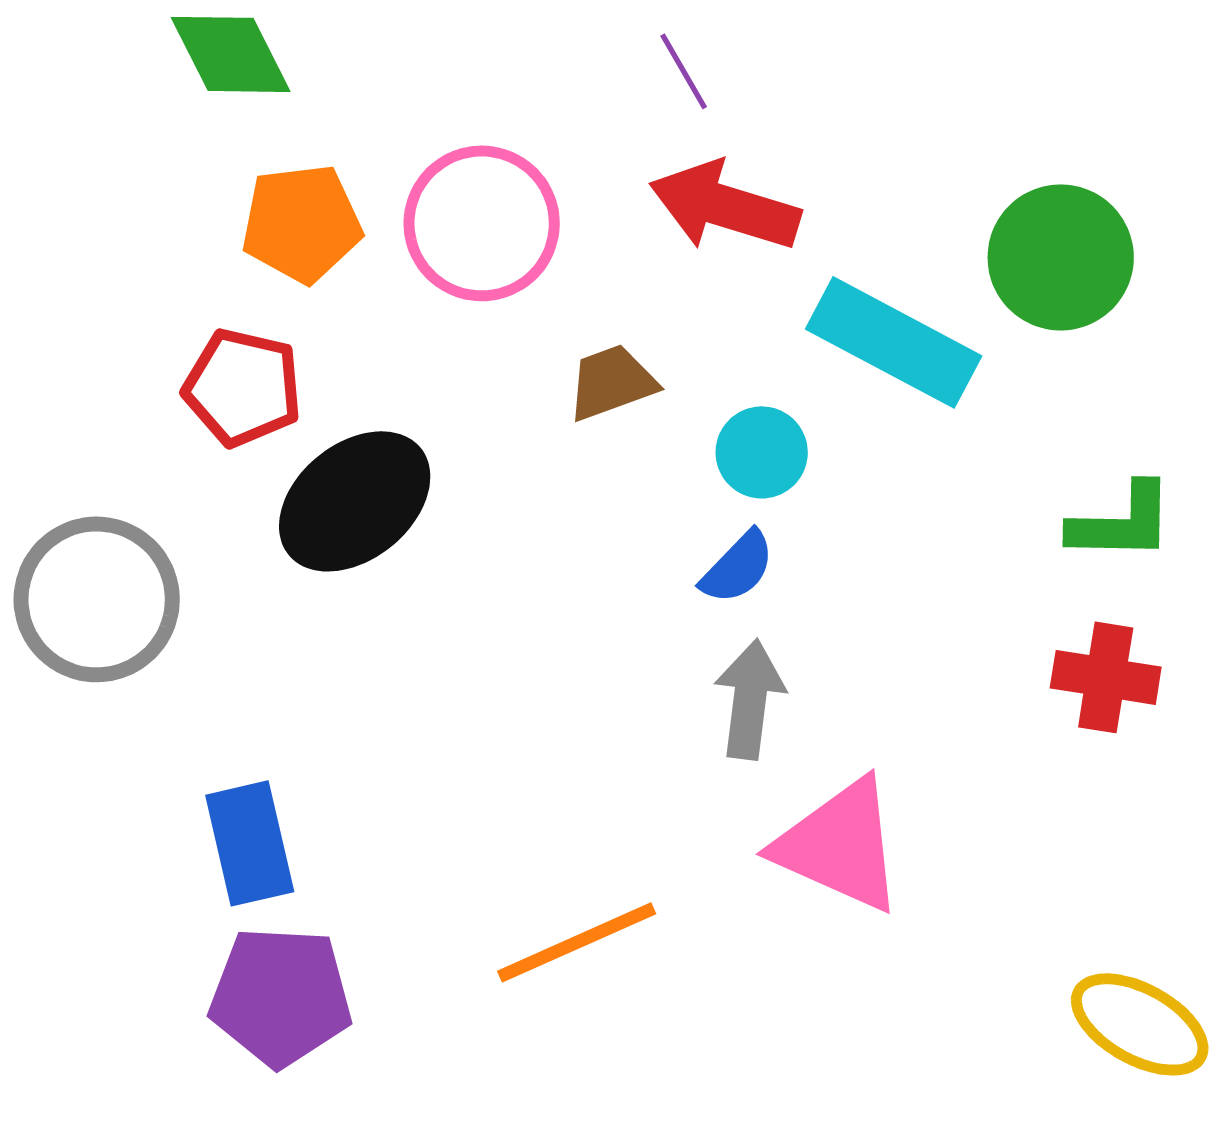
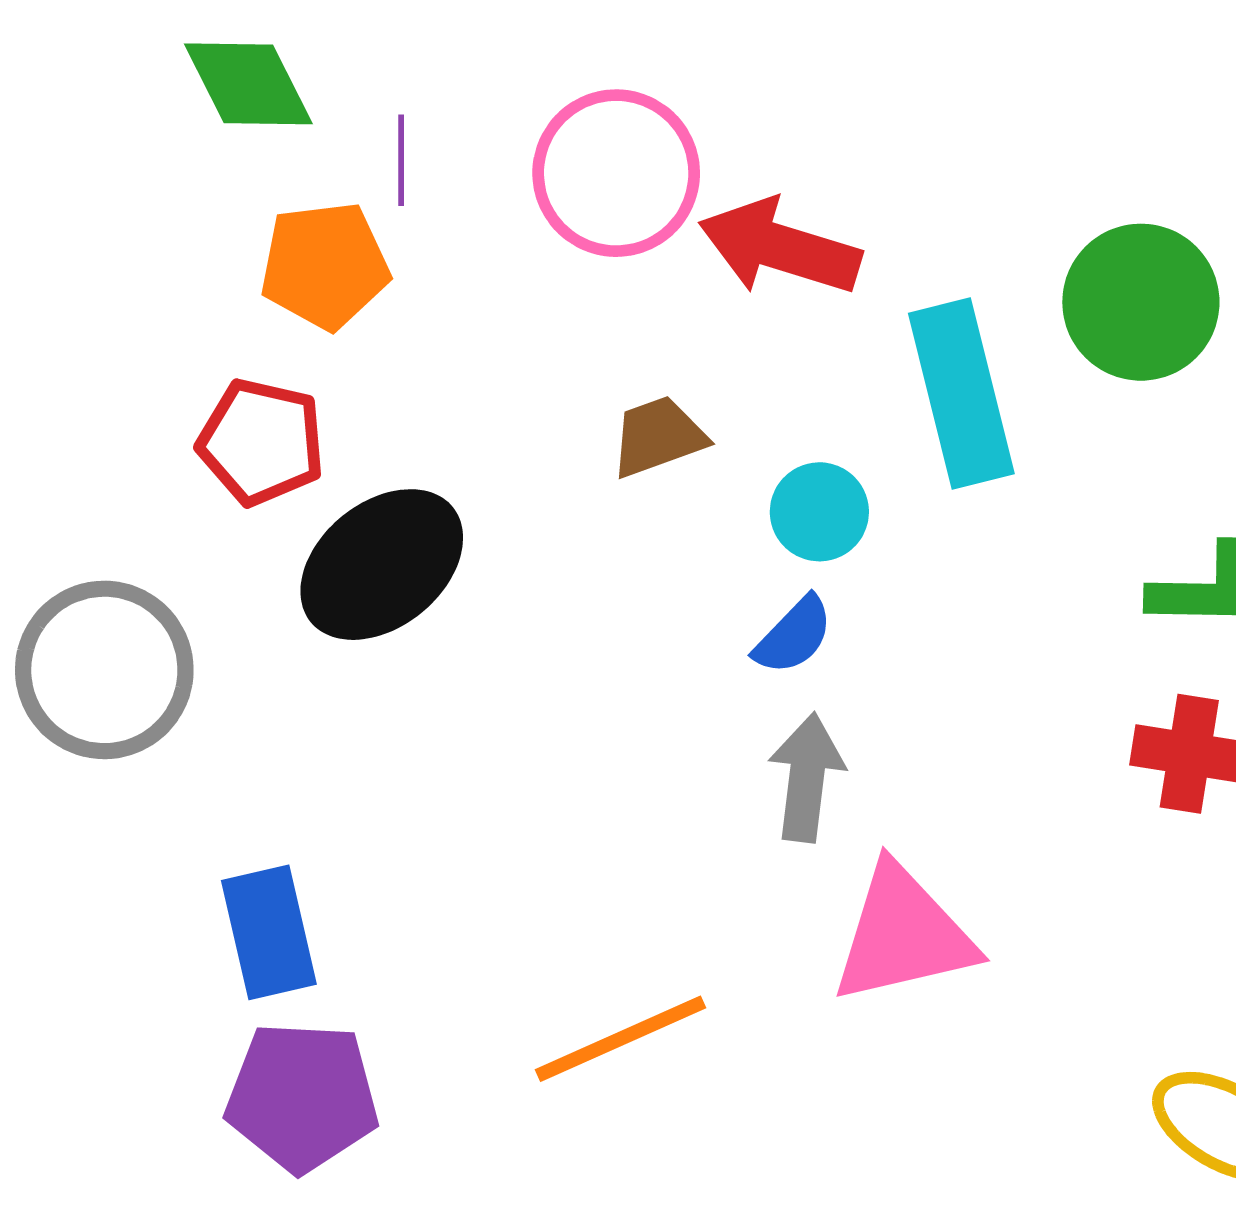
purple line: (684, 71) -> (401, 160), moved, turned 30
pink circle: (482, 223) -> (616, 173), moved
cyan rectangle: (894, 342) -> (961, 394), turned 48
pink triangle: (840, 845) -> (903, 934), turned -37

